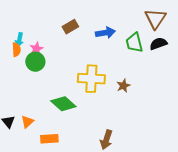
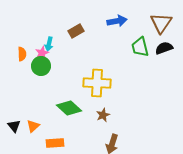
blue arrow: (105, 33) -> (117, 21), moved
cyan arrow: (19, 40) -> (49, 44), moved
brown star: (123, 86) -> (103, 115), moved

